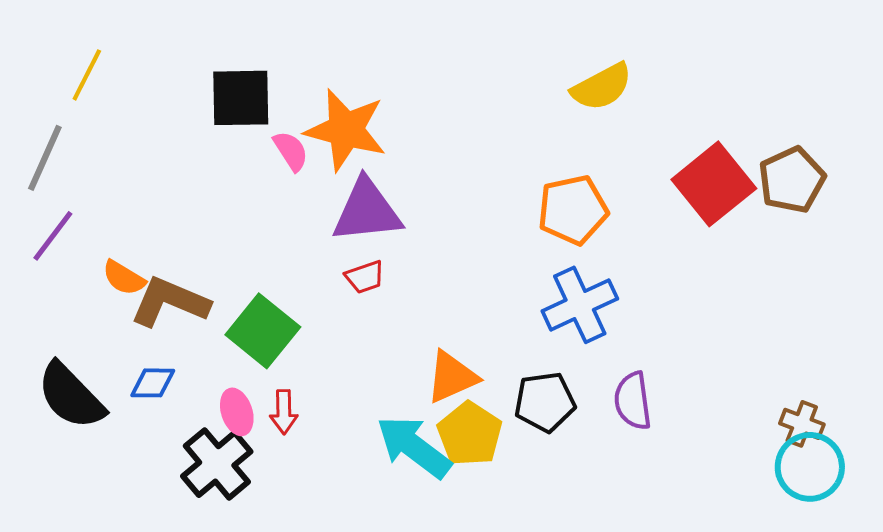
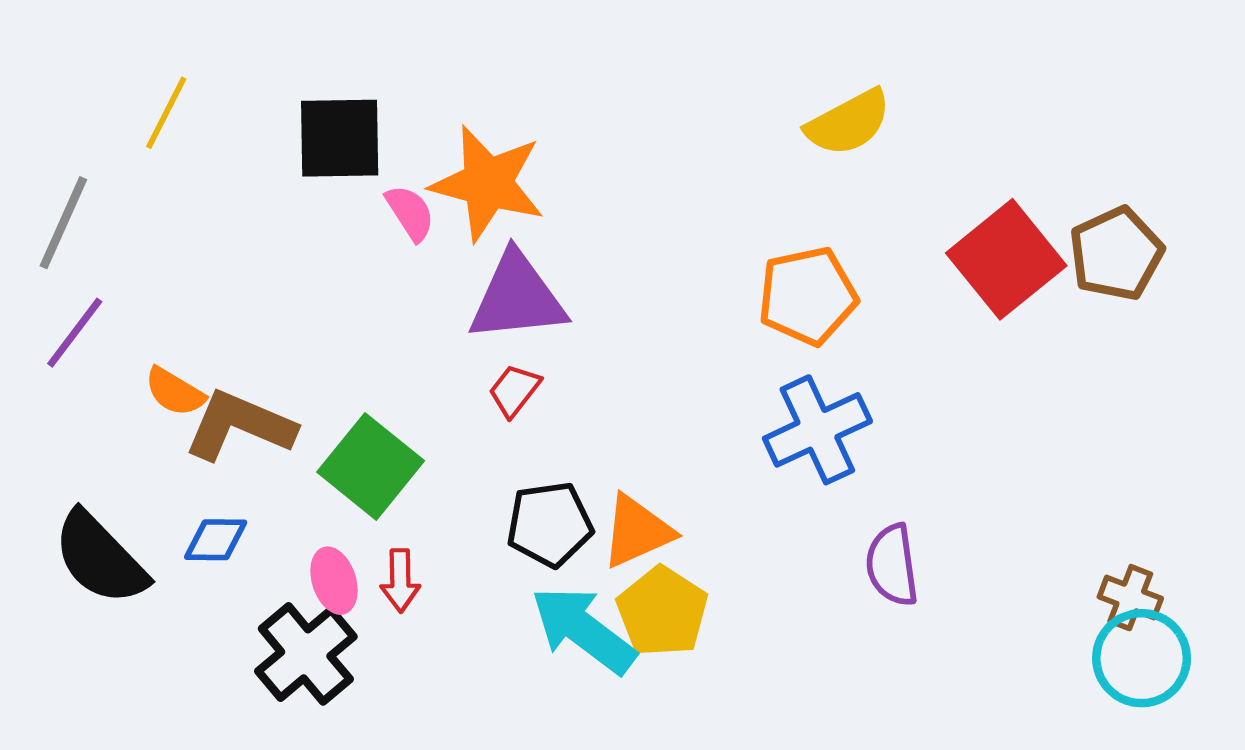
yellow line: (87, 75) -> (166, 113), moved
red trapezoid: (365, 277) -> (514, 390), turned 147
black pentagon: (545, 402) -> (550, 524), moved

